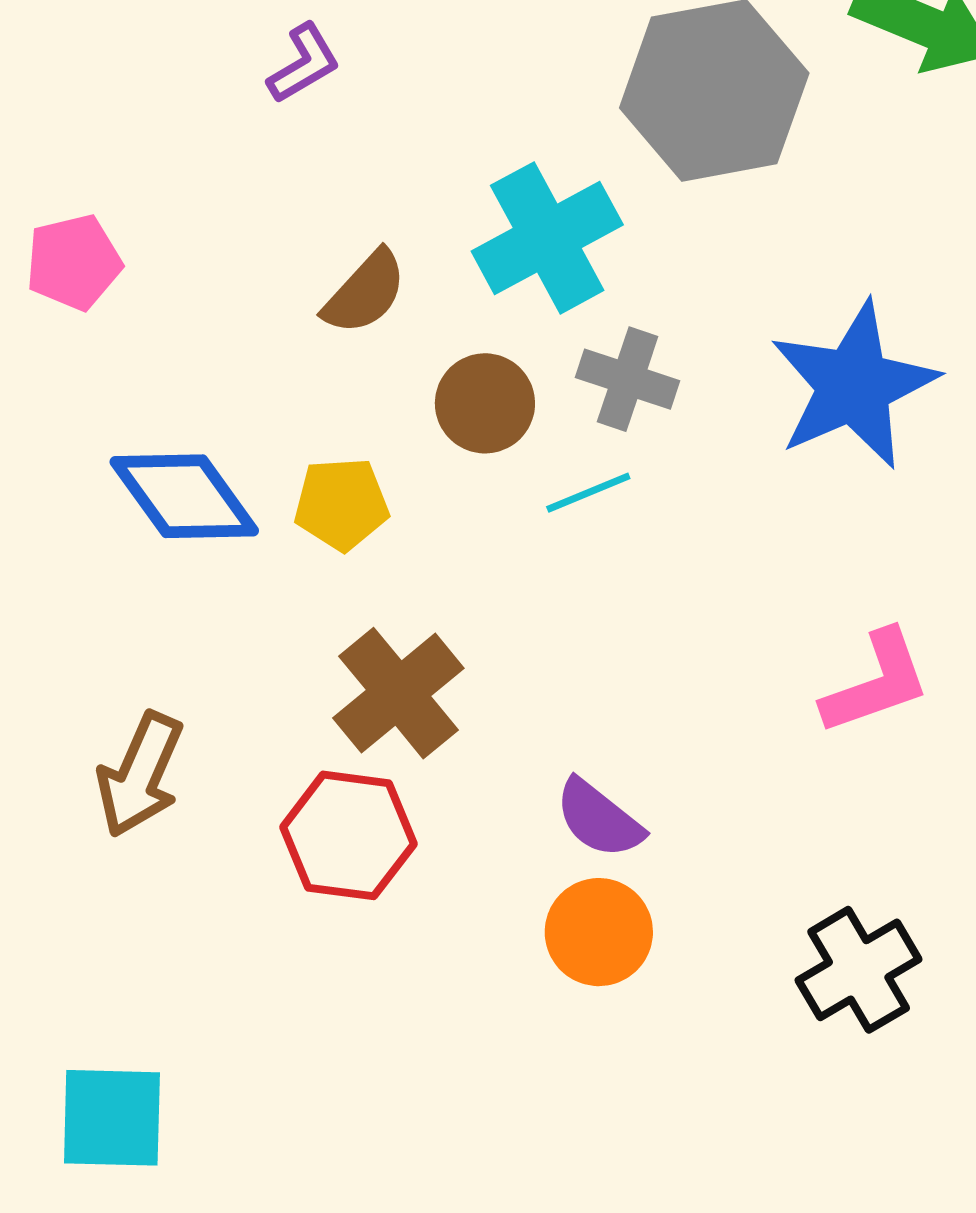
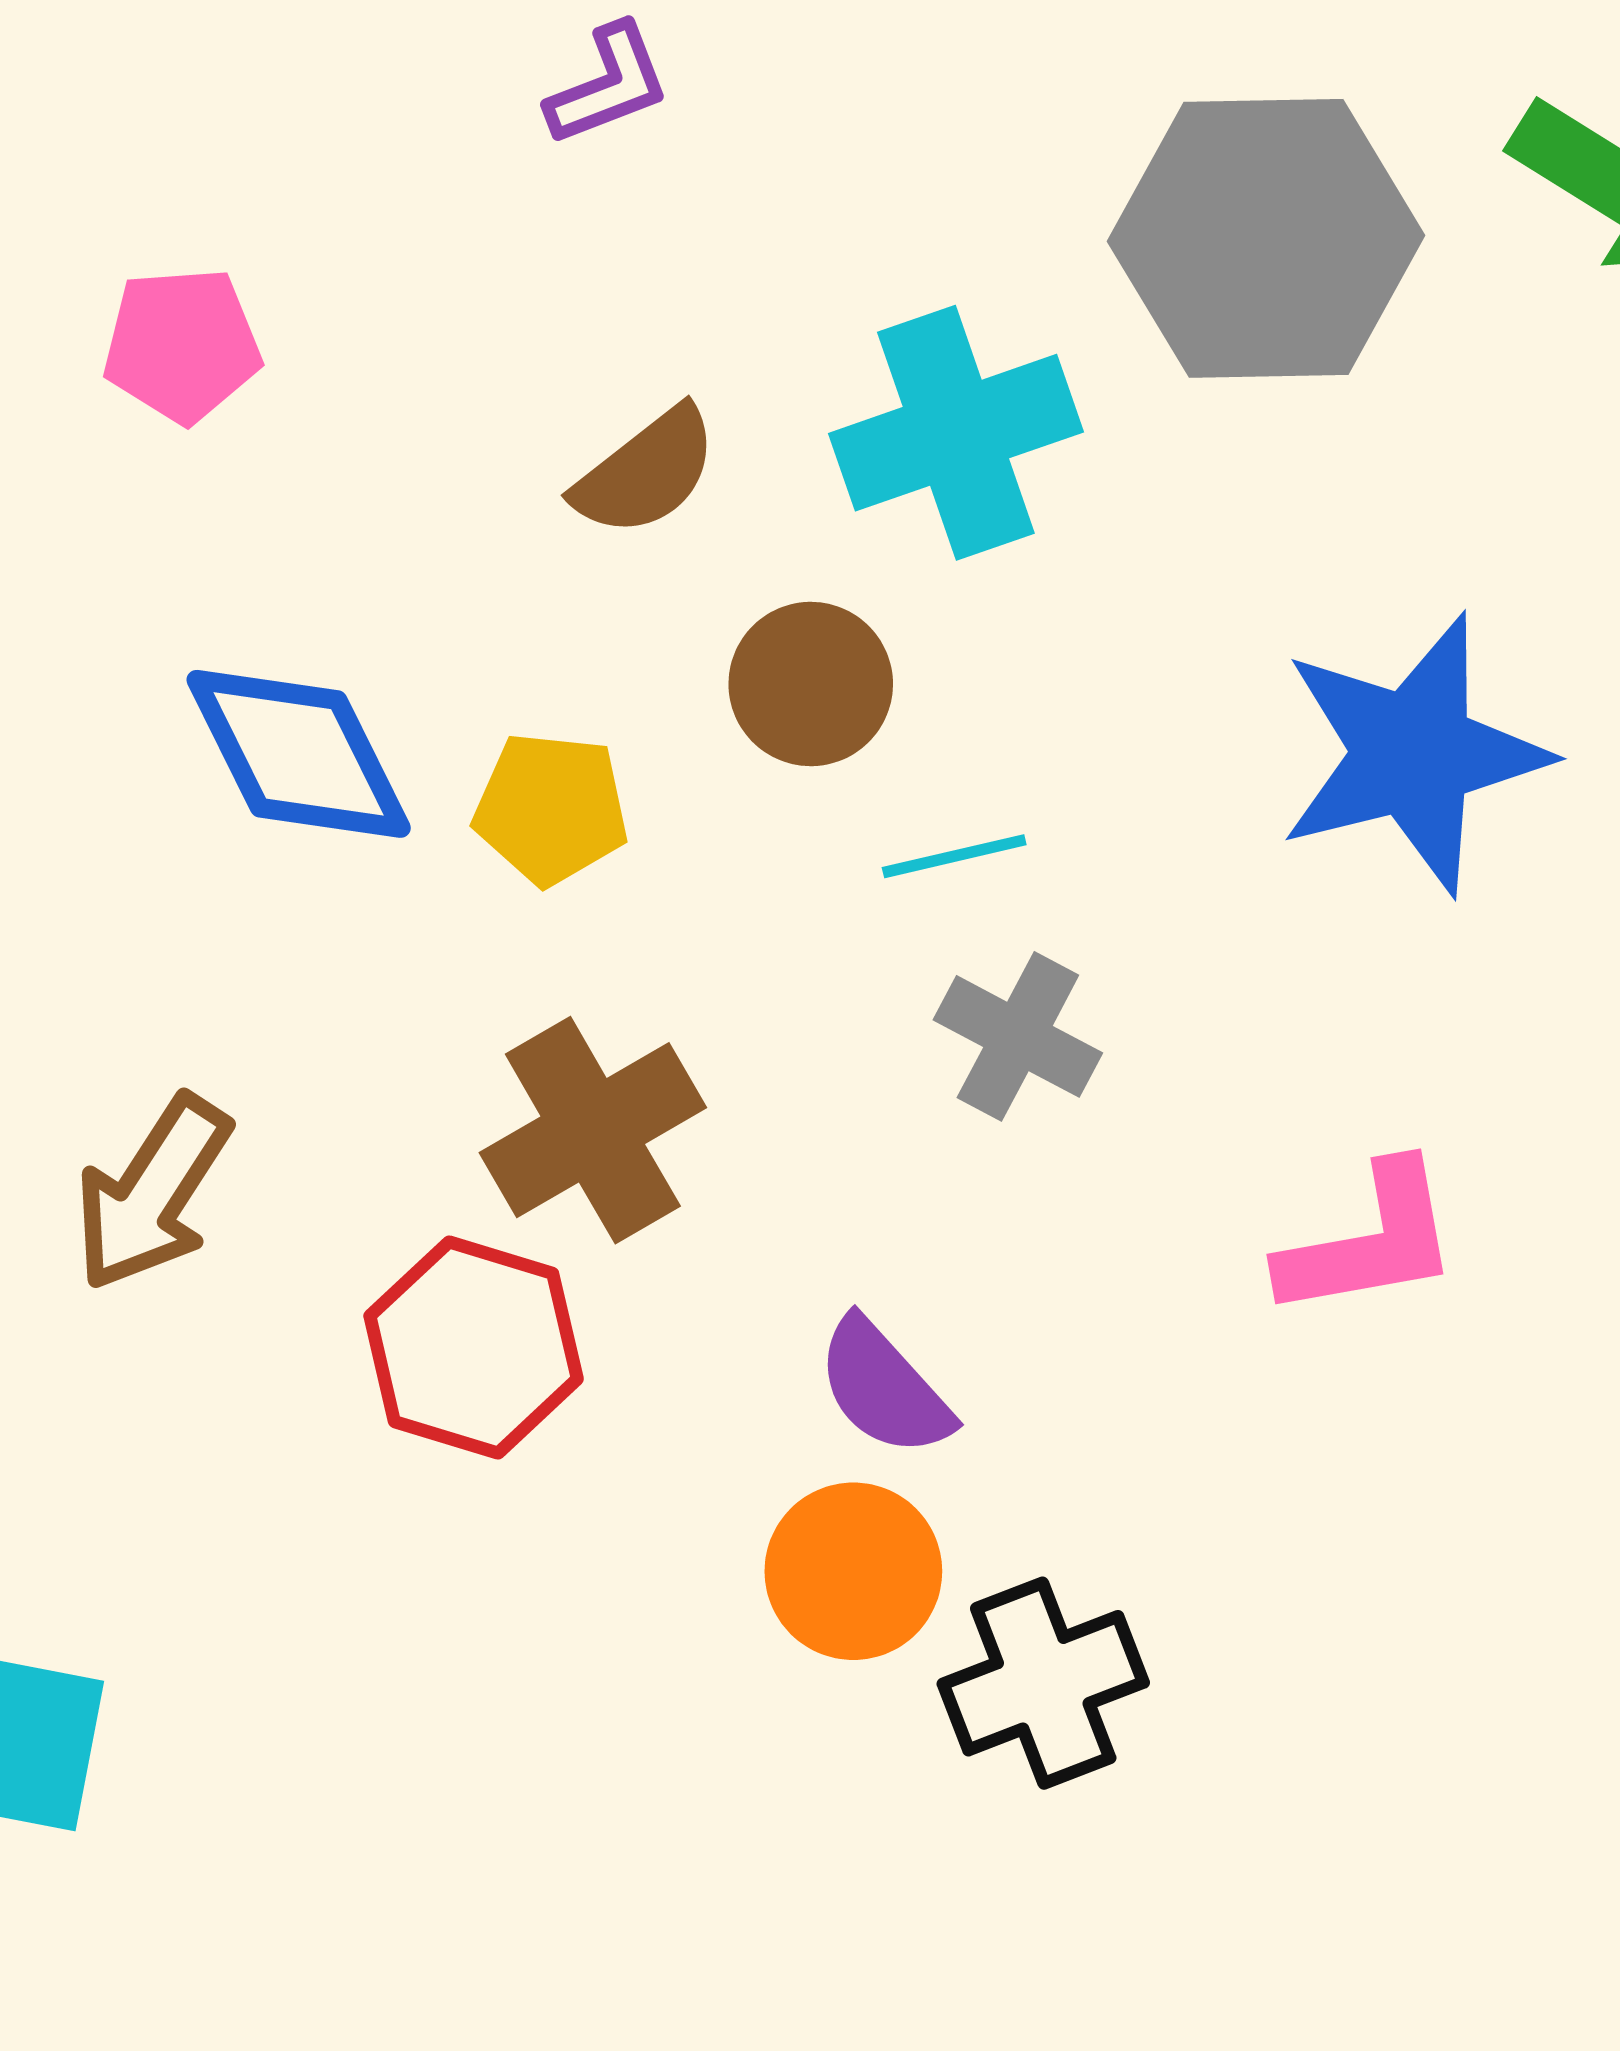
gray cross: (628, 379) -> (1018, 1036), moved
black cross: (859, 970) -> (1043, 1683), moved

